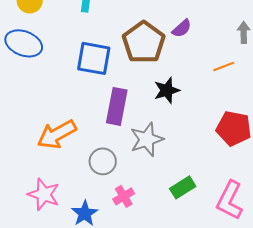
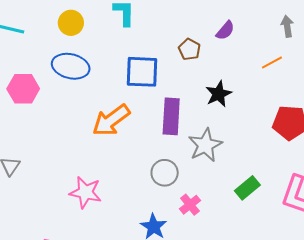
brown pentagon: (144, 42) -> (189, 49), size x0.5
orange arrow: (57, 134) -> (111, 120), moved
pink star: (44, 194) -> (85, 192), moved

